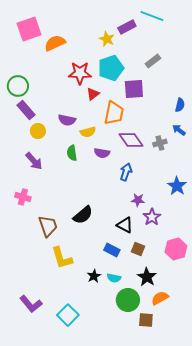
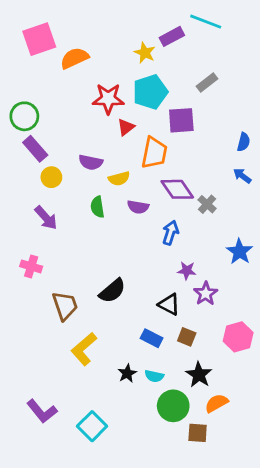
gray cross: (160, 143) -> (207, 204), moved, turned -32
yellow L-shape: (62, 258) -> (84, 349), turned 65

